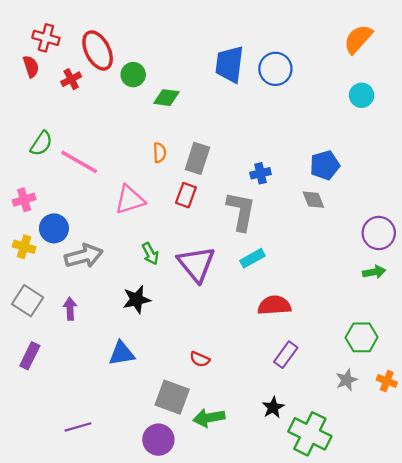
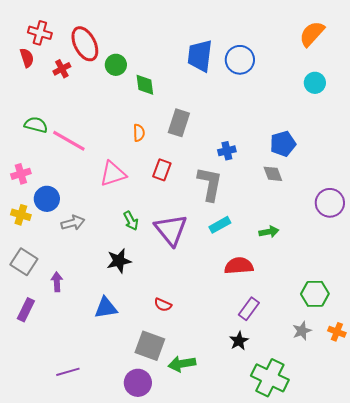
green diamond: (166, 98) -> (145, 85), turned 75
green semicircle: (41, 143) -> (36, 125), turned -110
gray rectangle: (197, 158) -> (179, 123), moved
gray arrow: (84, 256) -> (73, 223), size x0.7
green arrow: (374, 272) -> (269, 232), moved
purple arrow: (70, 309) -> (57, 282), moved
red semicircle: (200, 359) -> (163, 305), moved
black star: (273, 407) -> (239, 341), moved

